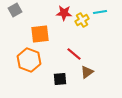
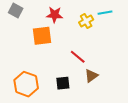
gray square: (15, 10) -> (16, 10), turned -32
red star: (64, 13) -> (55, 15), moved
orange hexagon: (29, 60) -> (26, 84), moved

